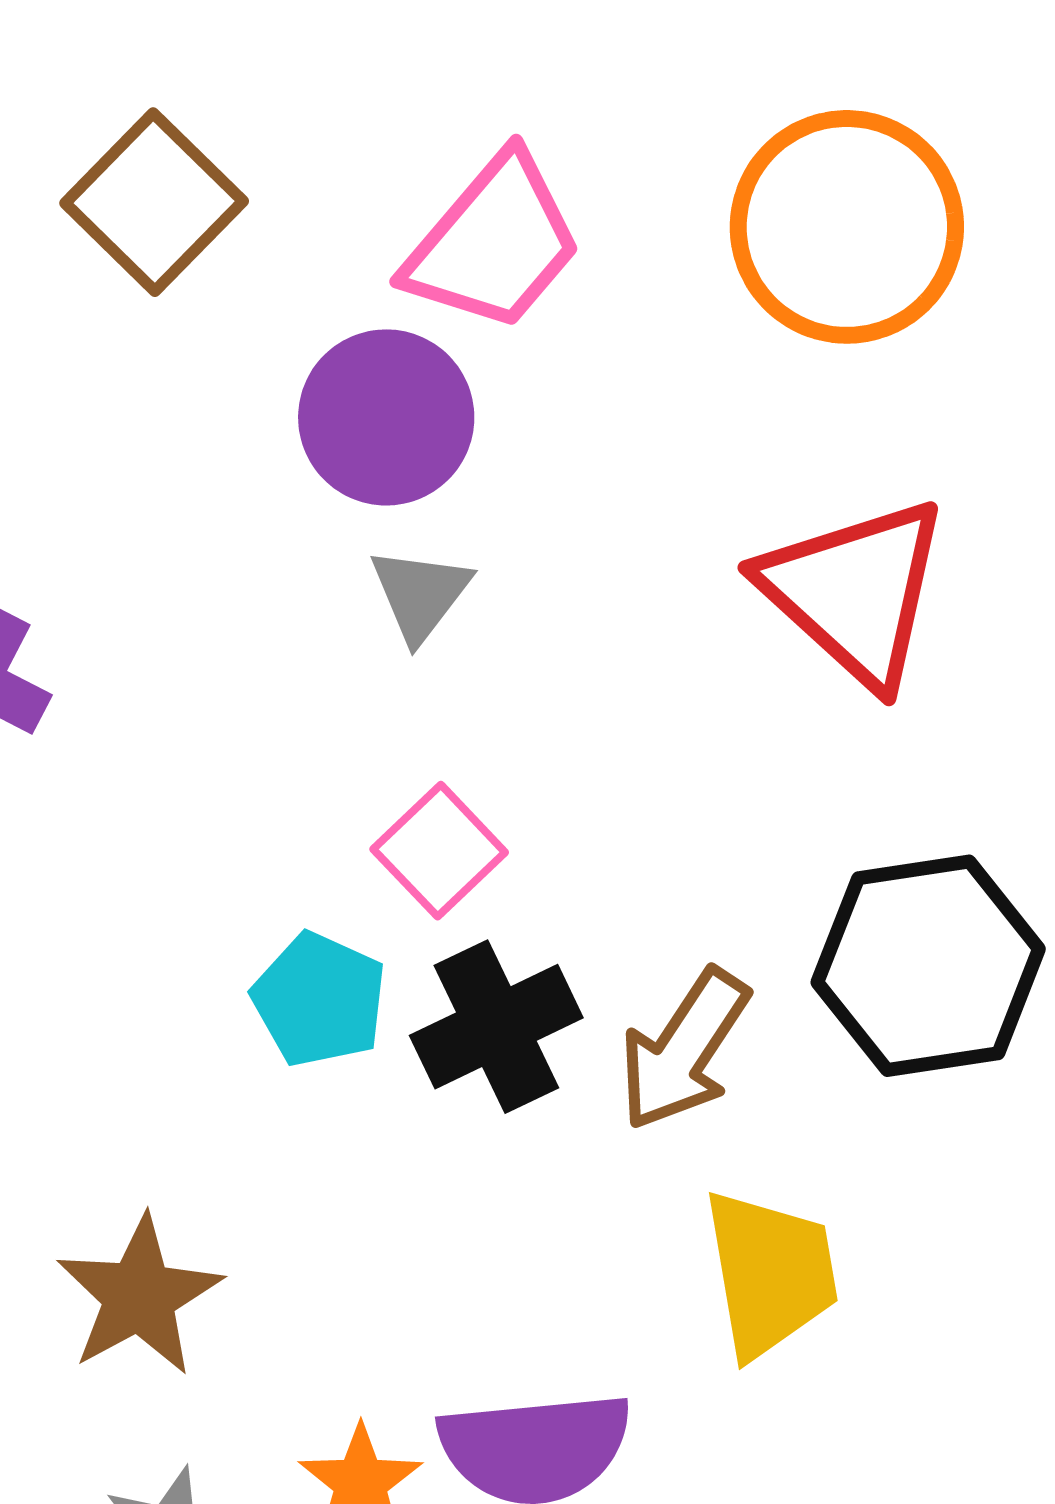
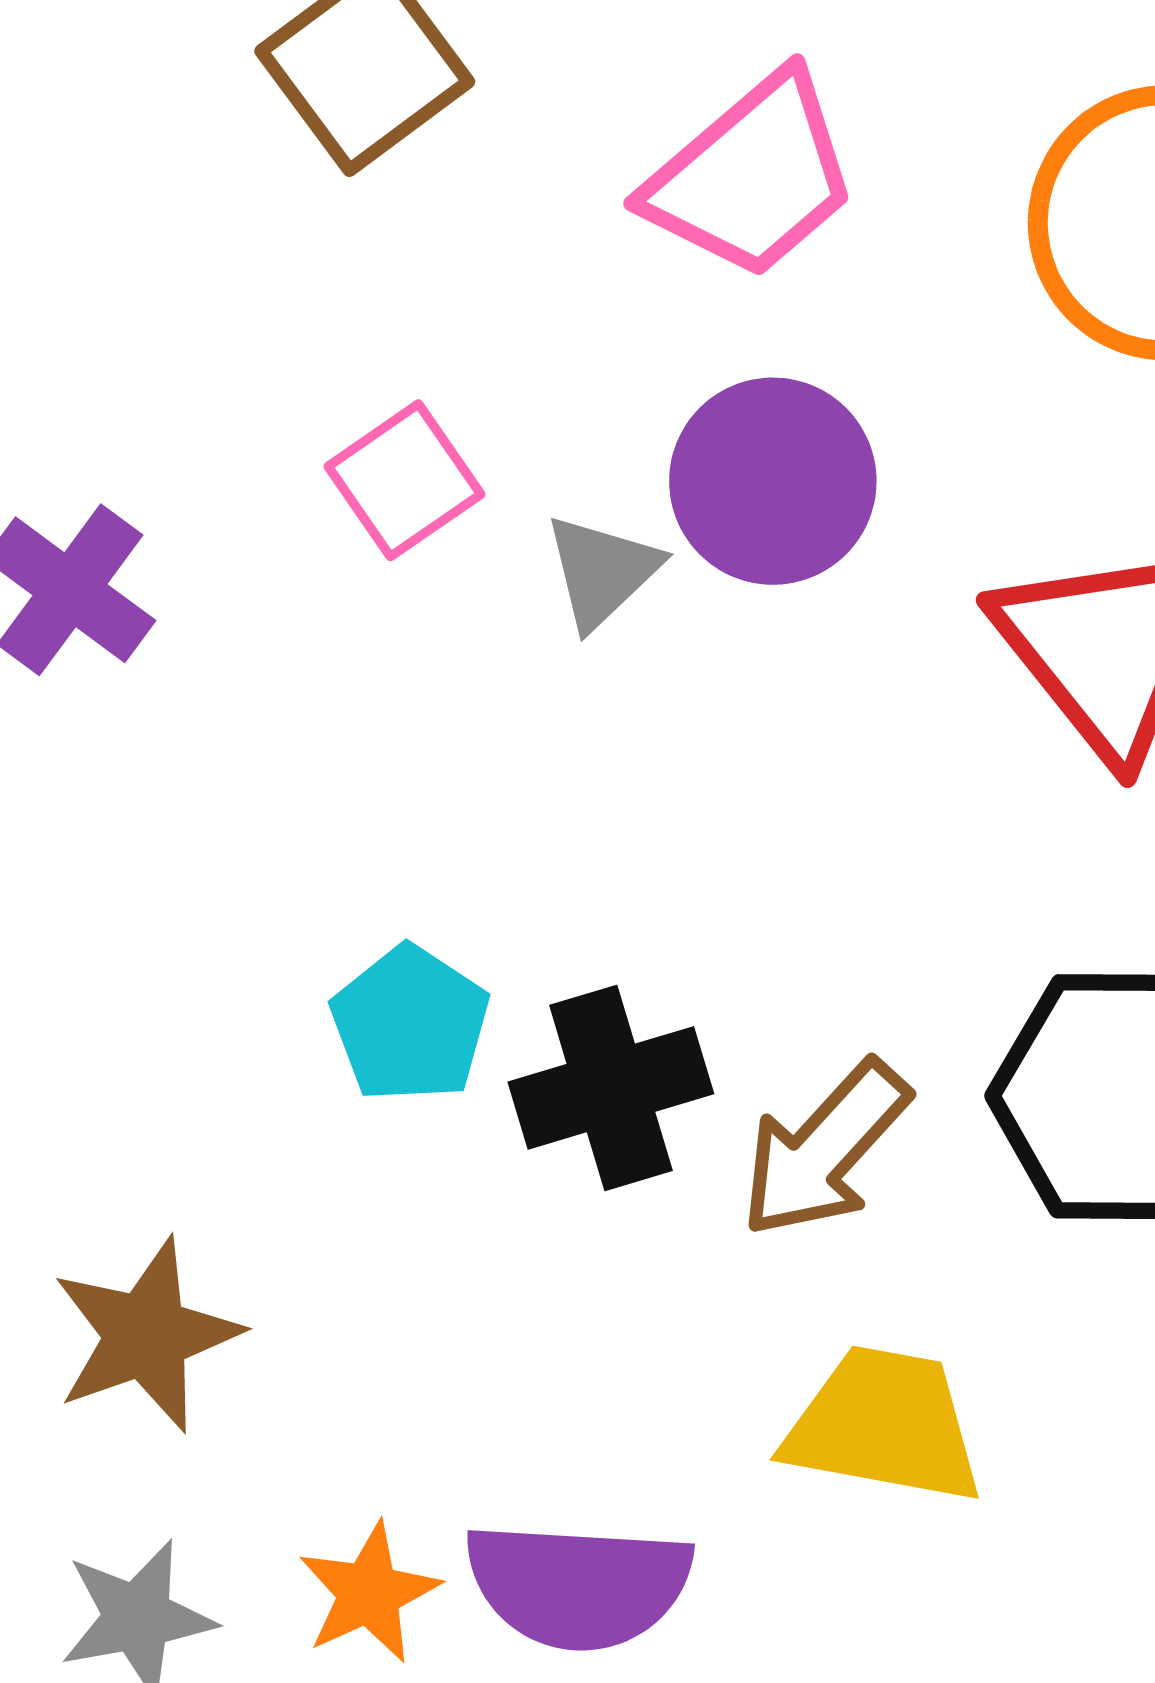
purple circle: (386, 417) -> (773, 481), moved
pink square: (439, 851) -> (404, 480), moved
yellow trapezoid: (770, 1273) -> (884, 1425), turned -79

